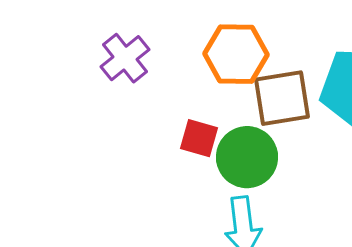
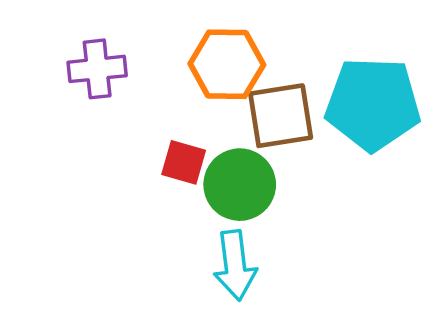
purple cross: (125, 58) -> (97, 69), turned 33

